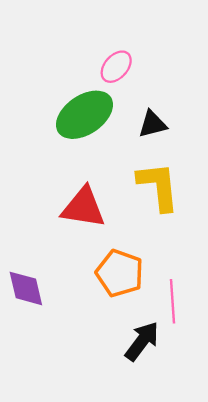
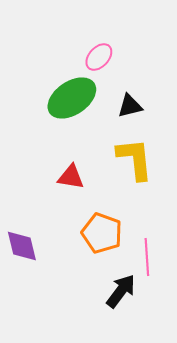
red triangle: (83, 207) -> (71, 177), size x0.7

